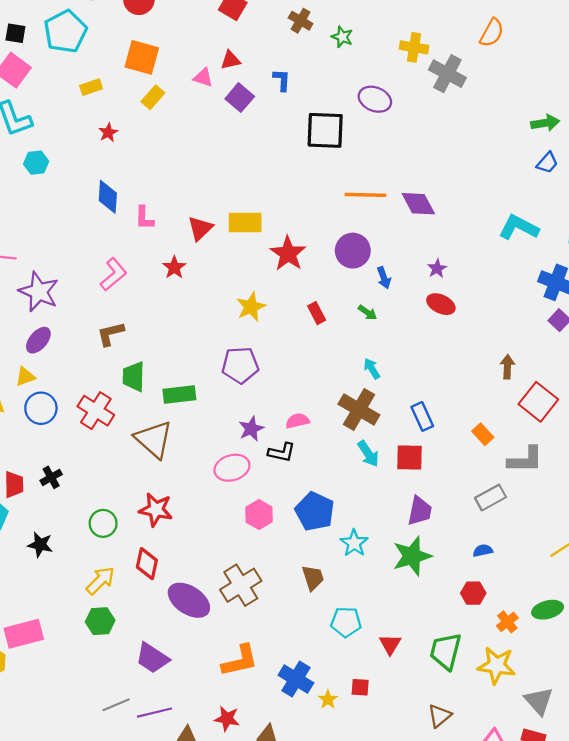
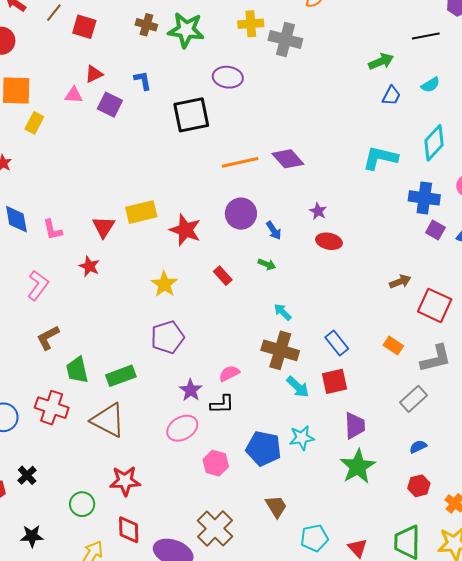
green star: (342, 37) -> (186, 30), size x1.8
brown arrow: (507, 367) -> (400, 282), turned 80
cyan star: (354, 543) -> (302, 438), moved, turned -30

